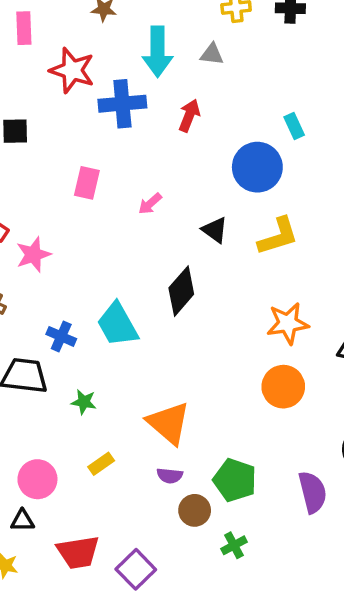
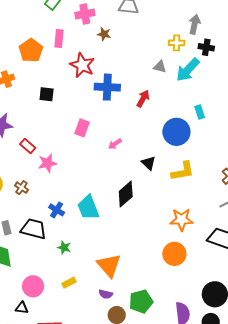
cyan arrow: (158, 52) -> (188, 70), moved, turned 36
green pentagon: (235, 480) -> (141, 301), turned 30

